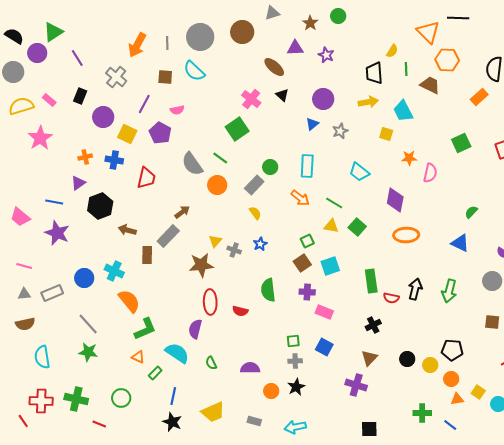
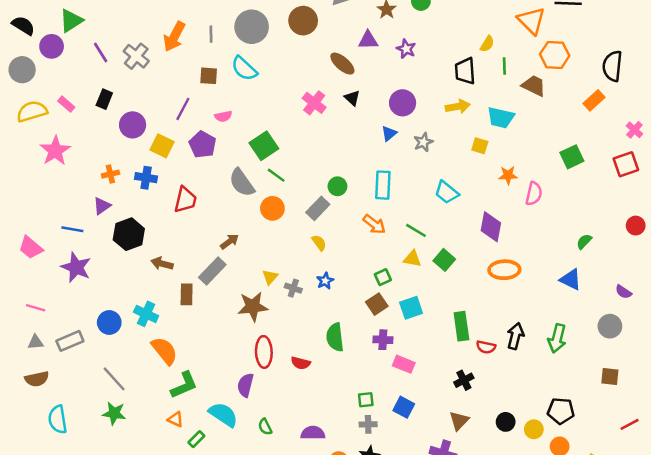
gray cross: (116, 77) -> (136, 56), moved
cyan trapezoid: (403, 111) -> (501, 118), turned -50
green square: (237, 129) -> (264, 146), moved

